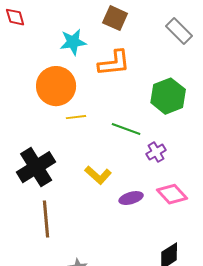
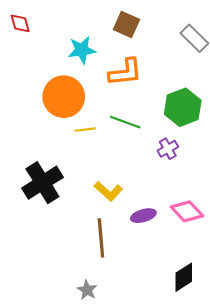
green line: (126, 129) -> (125, 122), moved
purple cross: (156, 152) -> (168, 149), moved
brown line: (46, 219) -> (101, 238), moved

